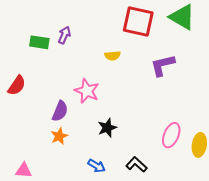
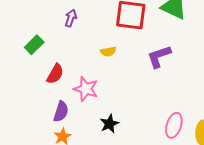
purple arrow: (64, 35) -> (71, 18), moved
green rectangle: (39, 42) -> (34, 45), turned -48
red semicircle: (17, 86) -> (55, 74), moved

